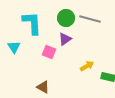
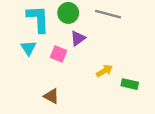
green circle: (66, 18) -> (68, 13), moved
cyan triangle: (14, 47) -> (28, 48), moved

